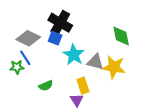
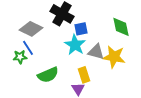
blue square: (55, 38) -> (81, 29), moved, turned -32
green semicircle: (46, 86) -> (48, 75), size x1.5

